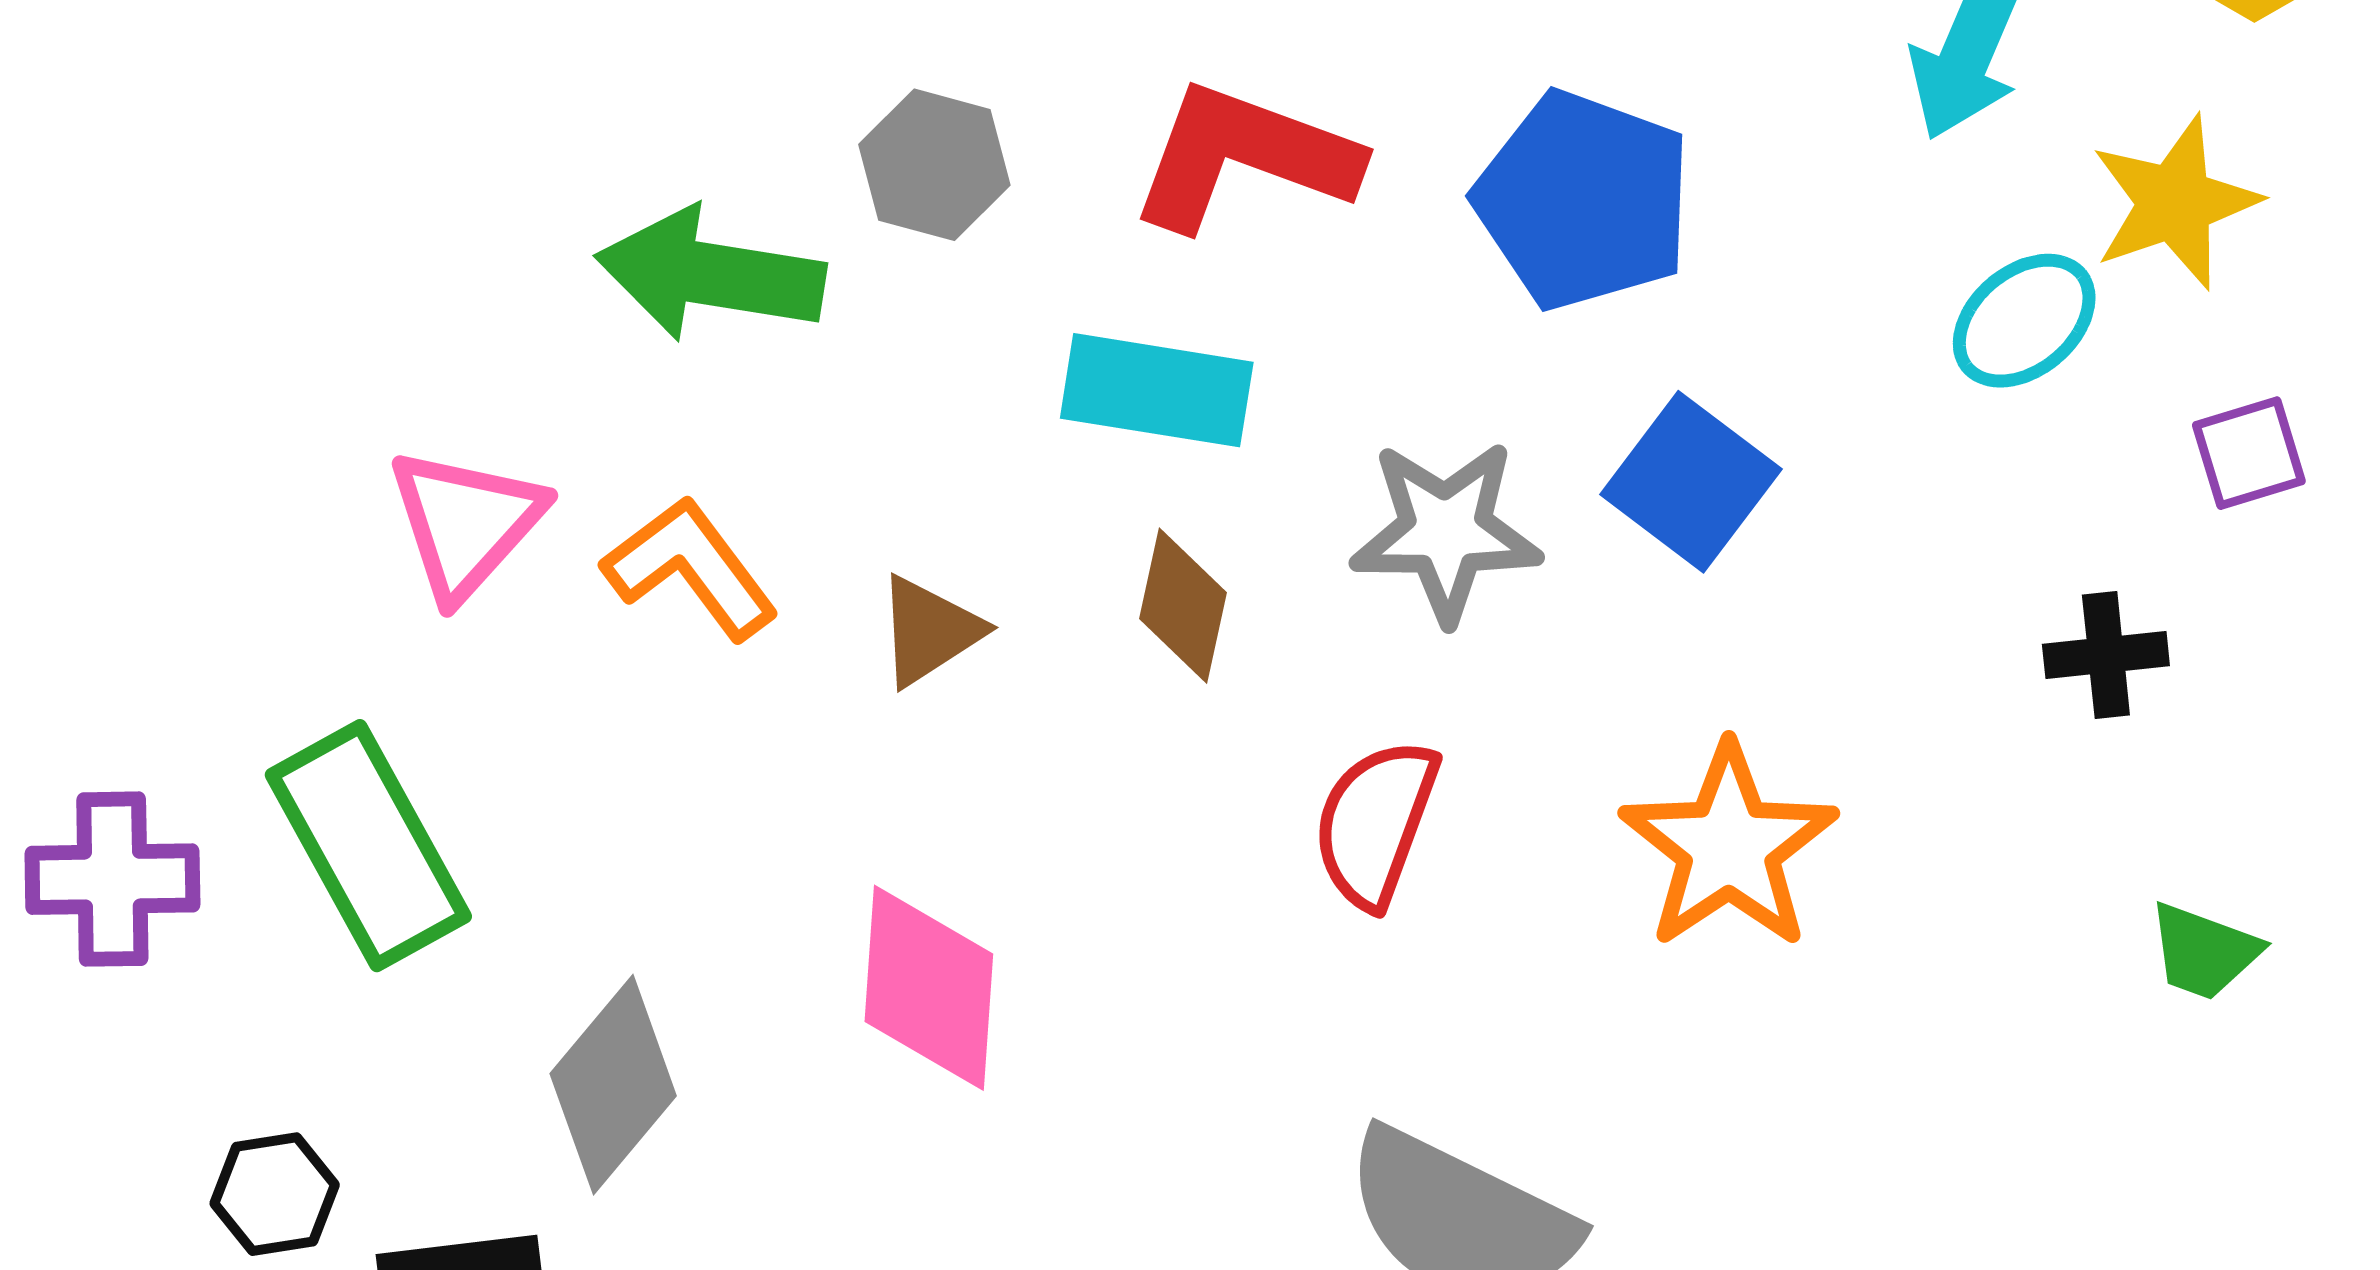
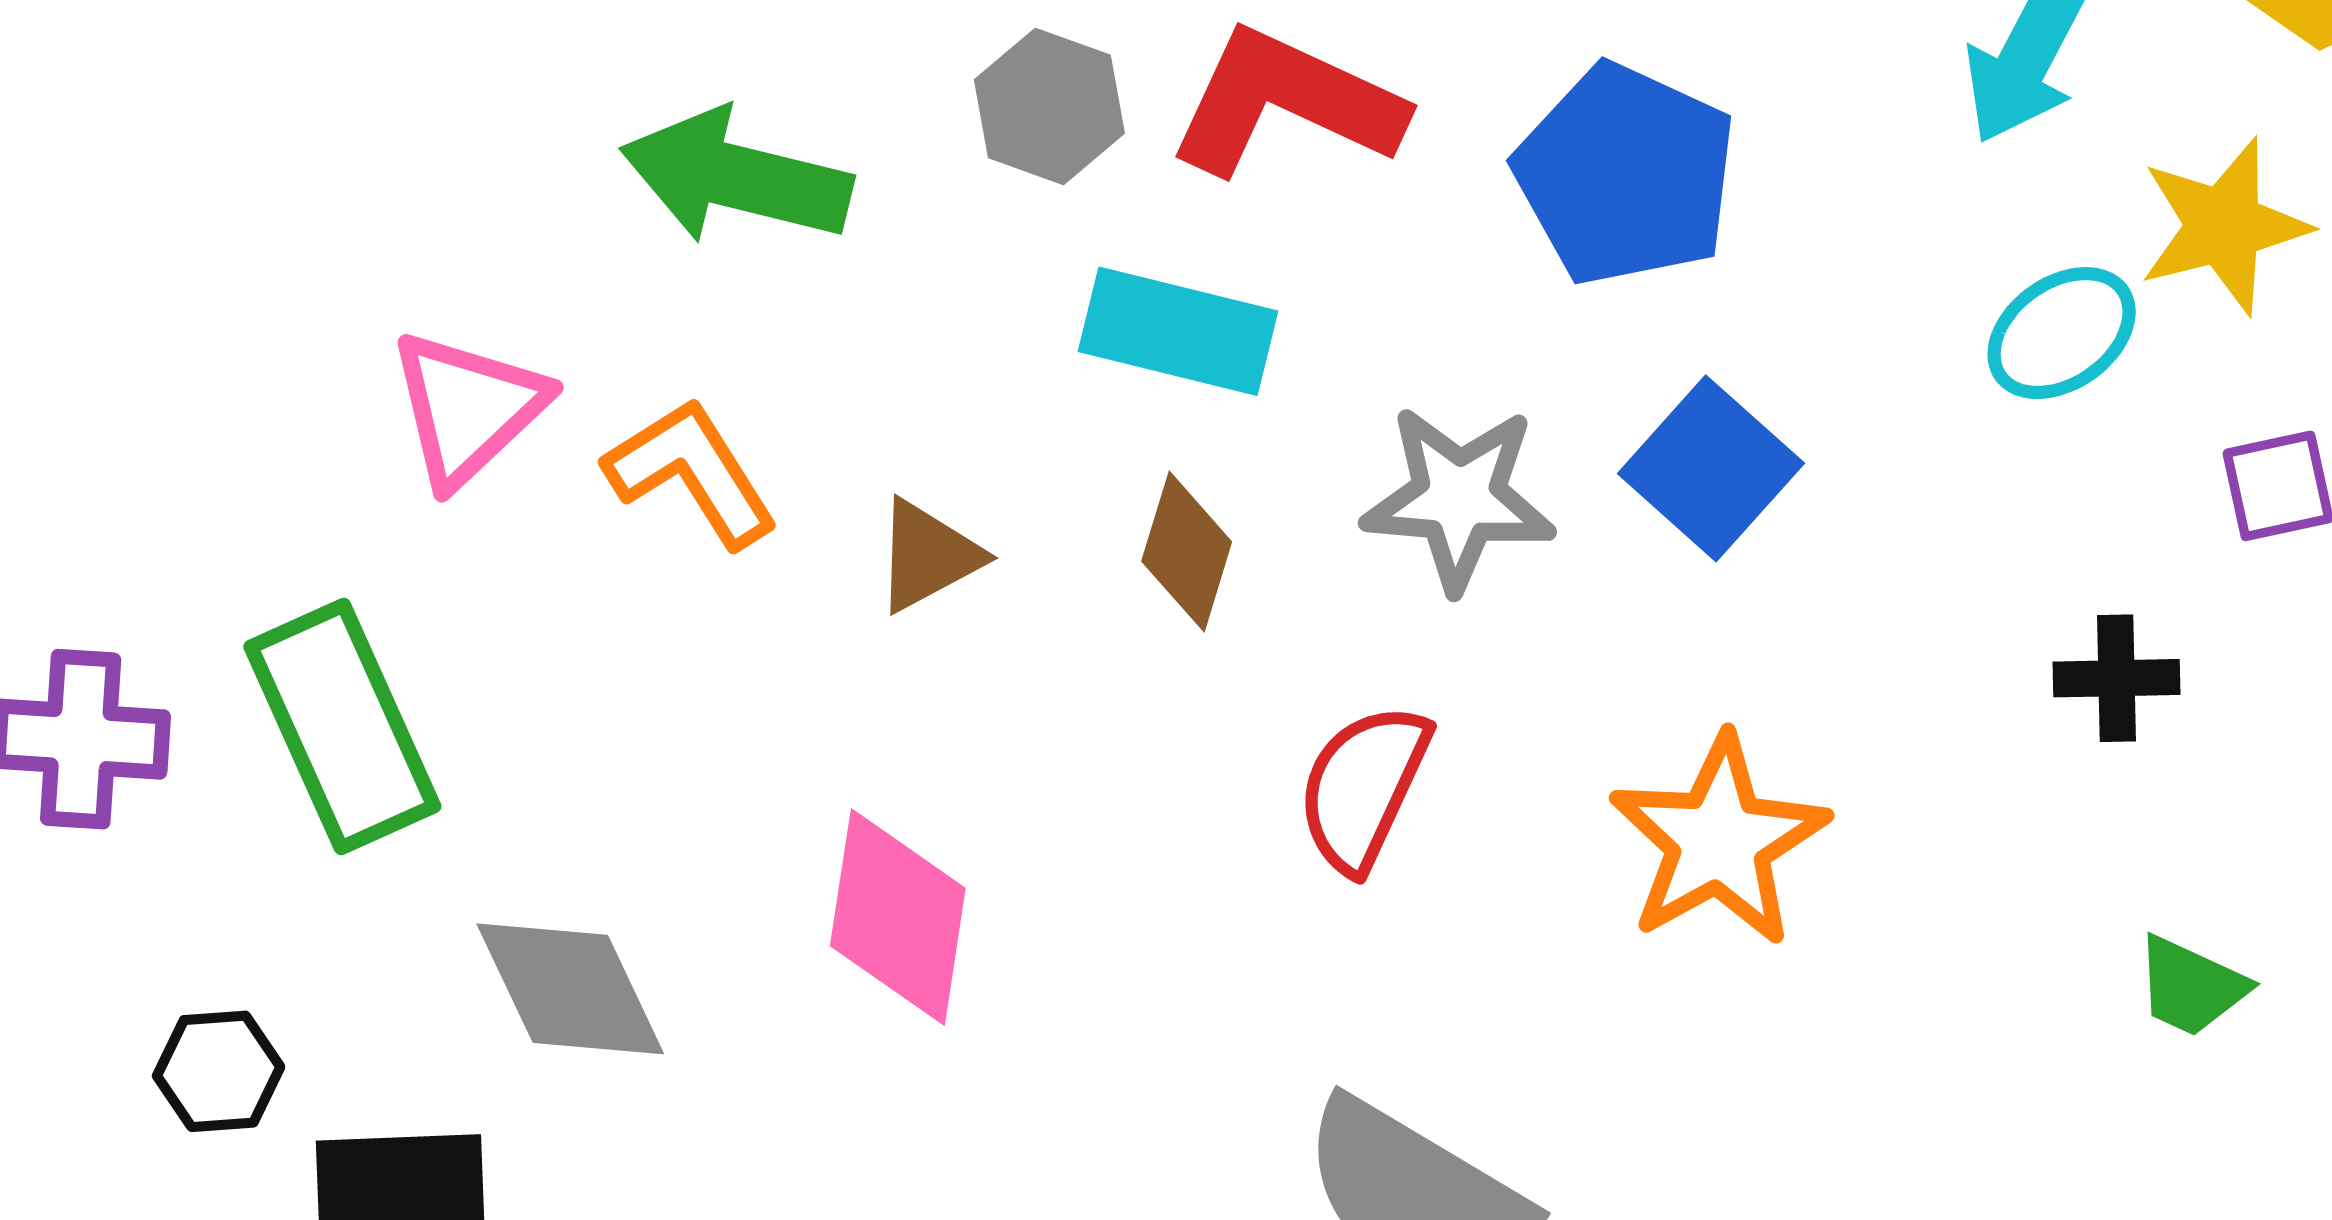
gray hexagon: (934, 165) -> (1049, 106), moved
gray diamond: (613, 1085) -> (570, 989), turned -70

